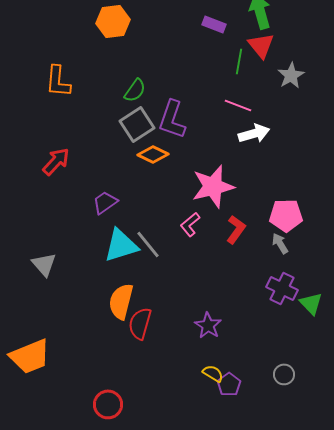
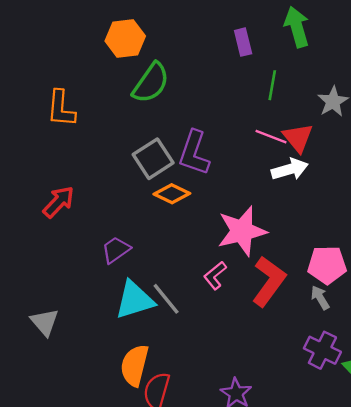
purple rectangle: (214, 24) -> (243, 42), turned 55
red triangle: (261, 45) -> (298, 138), moved
green semicircle: (135, 90) -> (151, 83), moved, size x1.5
red L-shape: (236, 229) -> (269, 281), size x1.5

